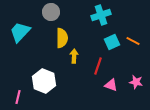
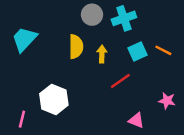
gray circle: (51, 12) -> (92, 15), moved
yellow arrow: (74, 56) -> (102, 54), moved
red line: (98, 66) -> (120, 81), turned 36
pink triangle: (111, 85) -> (136, 120), moved

